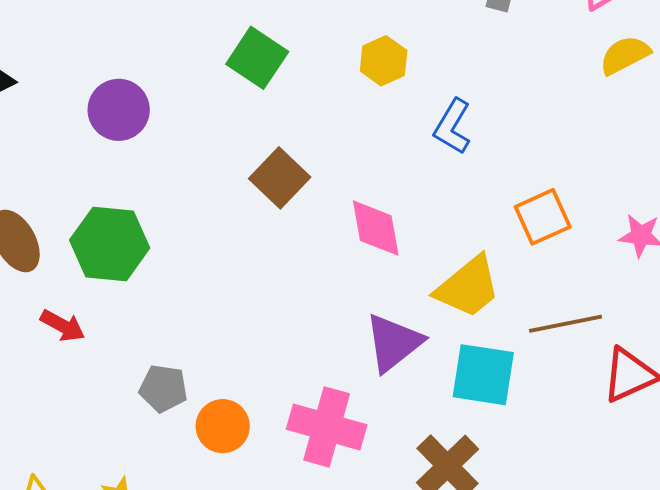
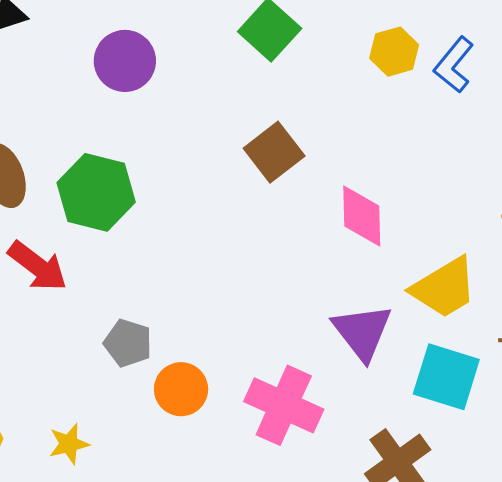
blue L-shape: (452, 127) -> (454, 65), moved
red arrow: (63, 326) -> (38, 266), size x1.4
purple triangle: (393, 343) -> (362, 332), turned -38

